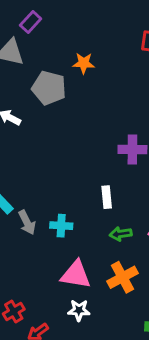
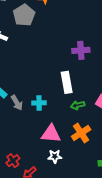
gray pentagon: (49, 88) -> (24, 15), turned 30
white rectangle: (107, 197) -> (67, 82), size x1.5

